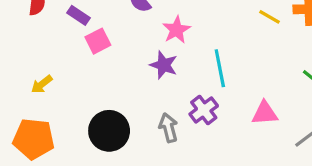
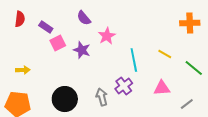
yellow line: (269, 17) -> (165, 54), moved
purple star: (164, 65) -> (82, 50), moved
yellow arrow: (42, 84) -> (23, 70), turned -144

